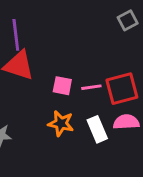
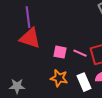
pink line: (91, 87) -> (80, 53), turned 32

